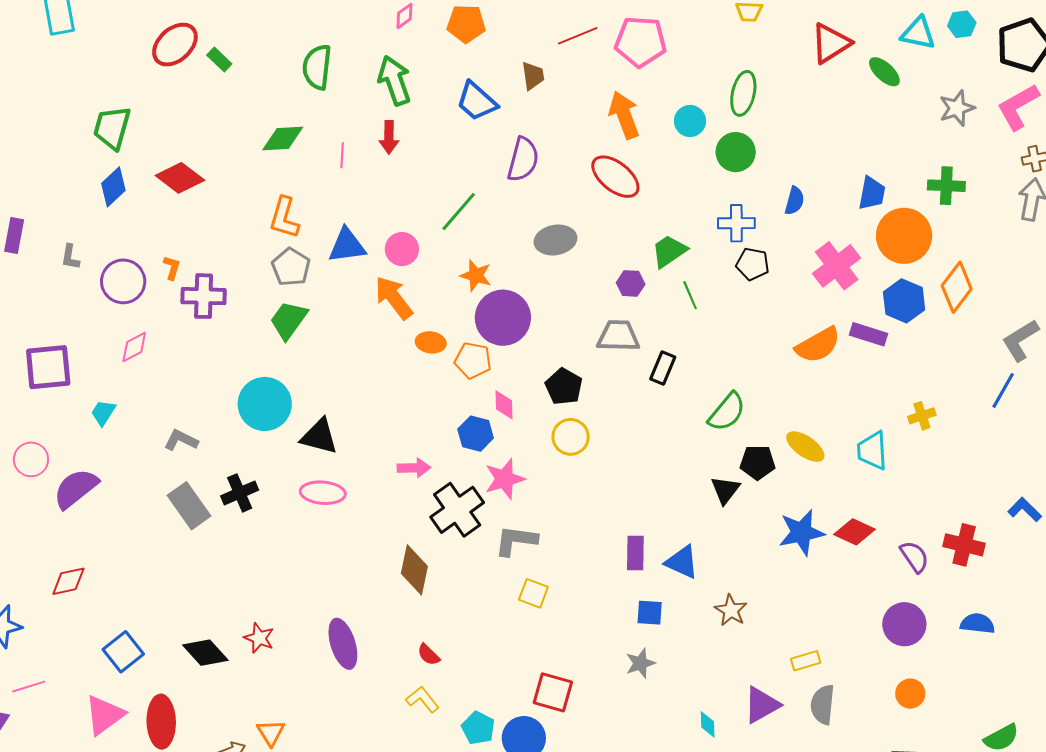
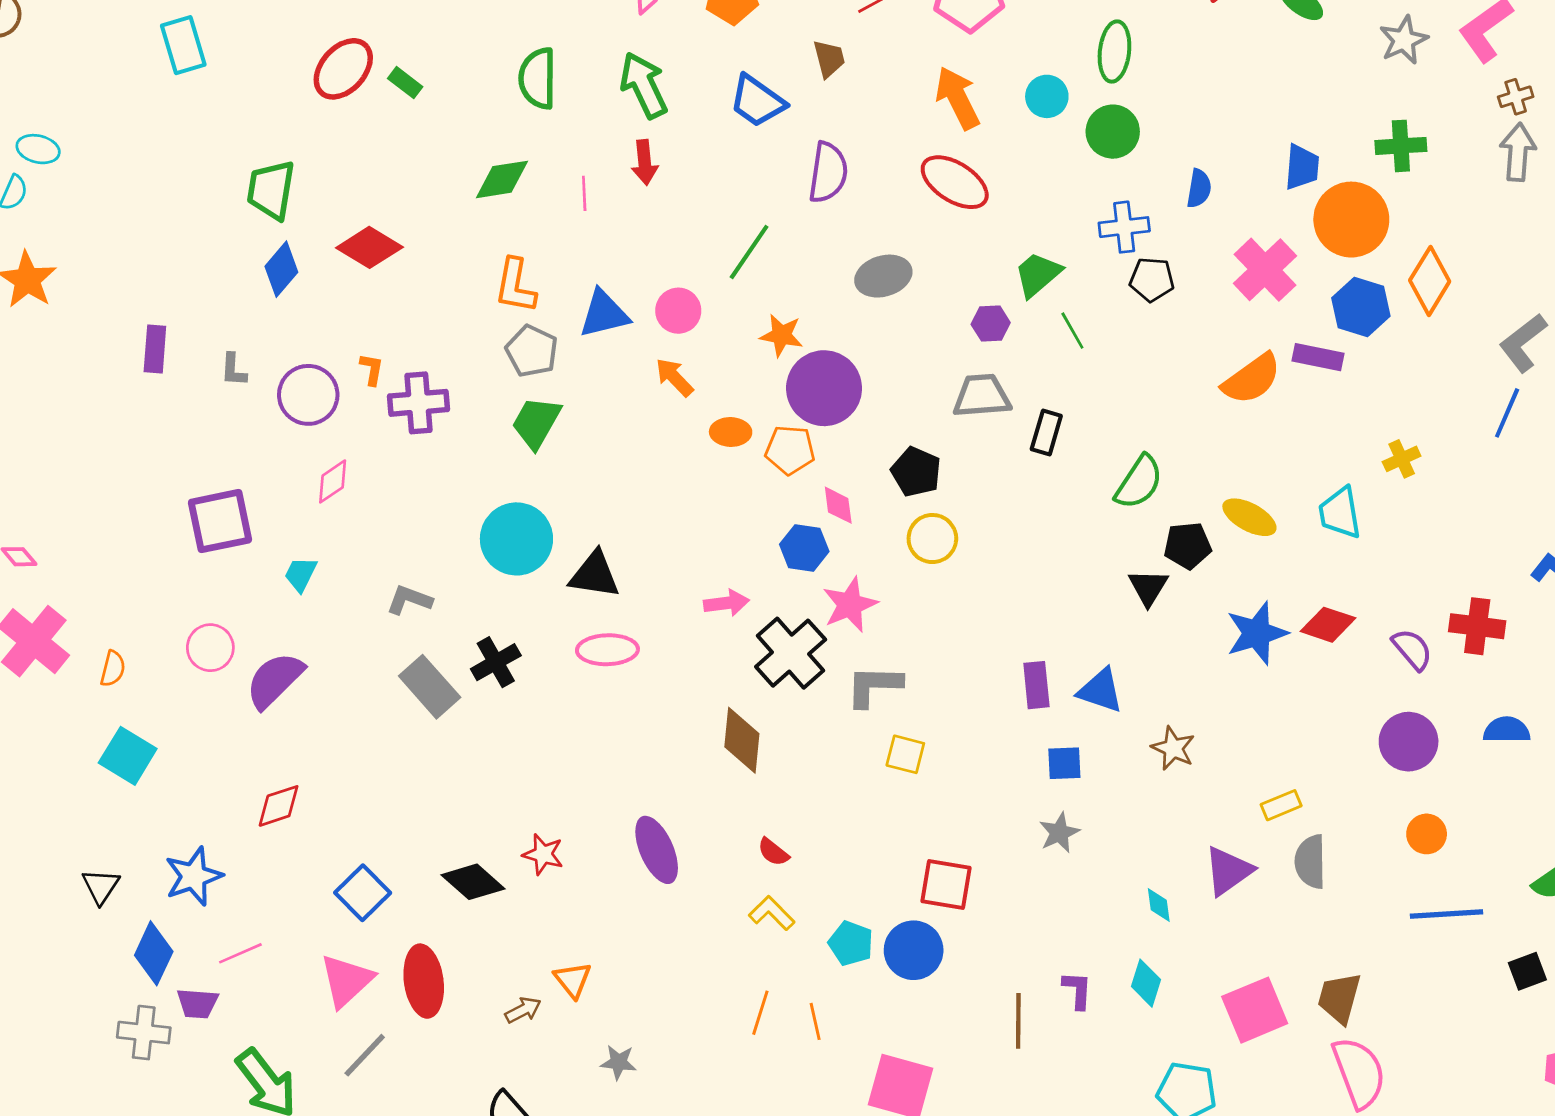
orange arrow: (394, 298) -> (674, 377), size x0.7

